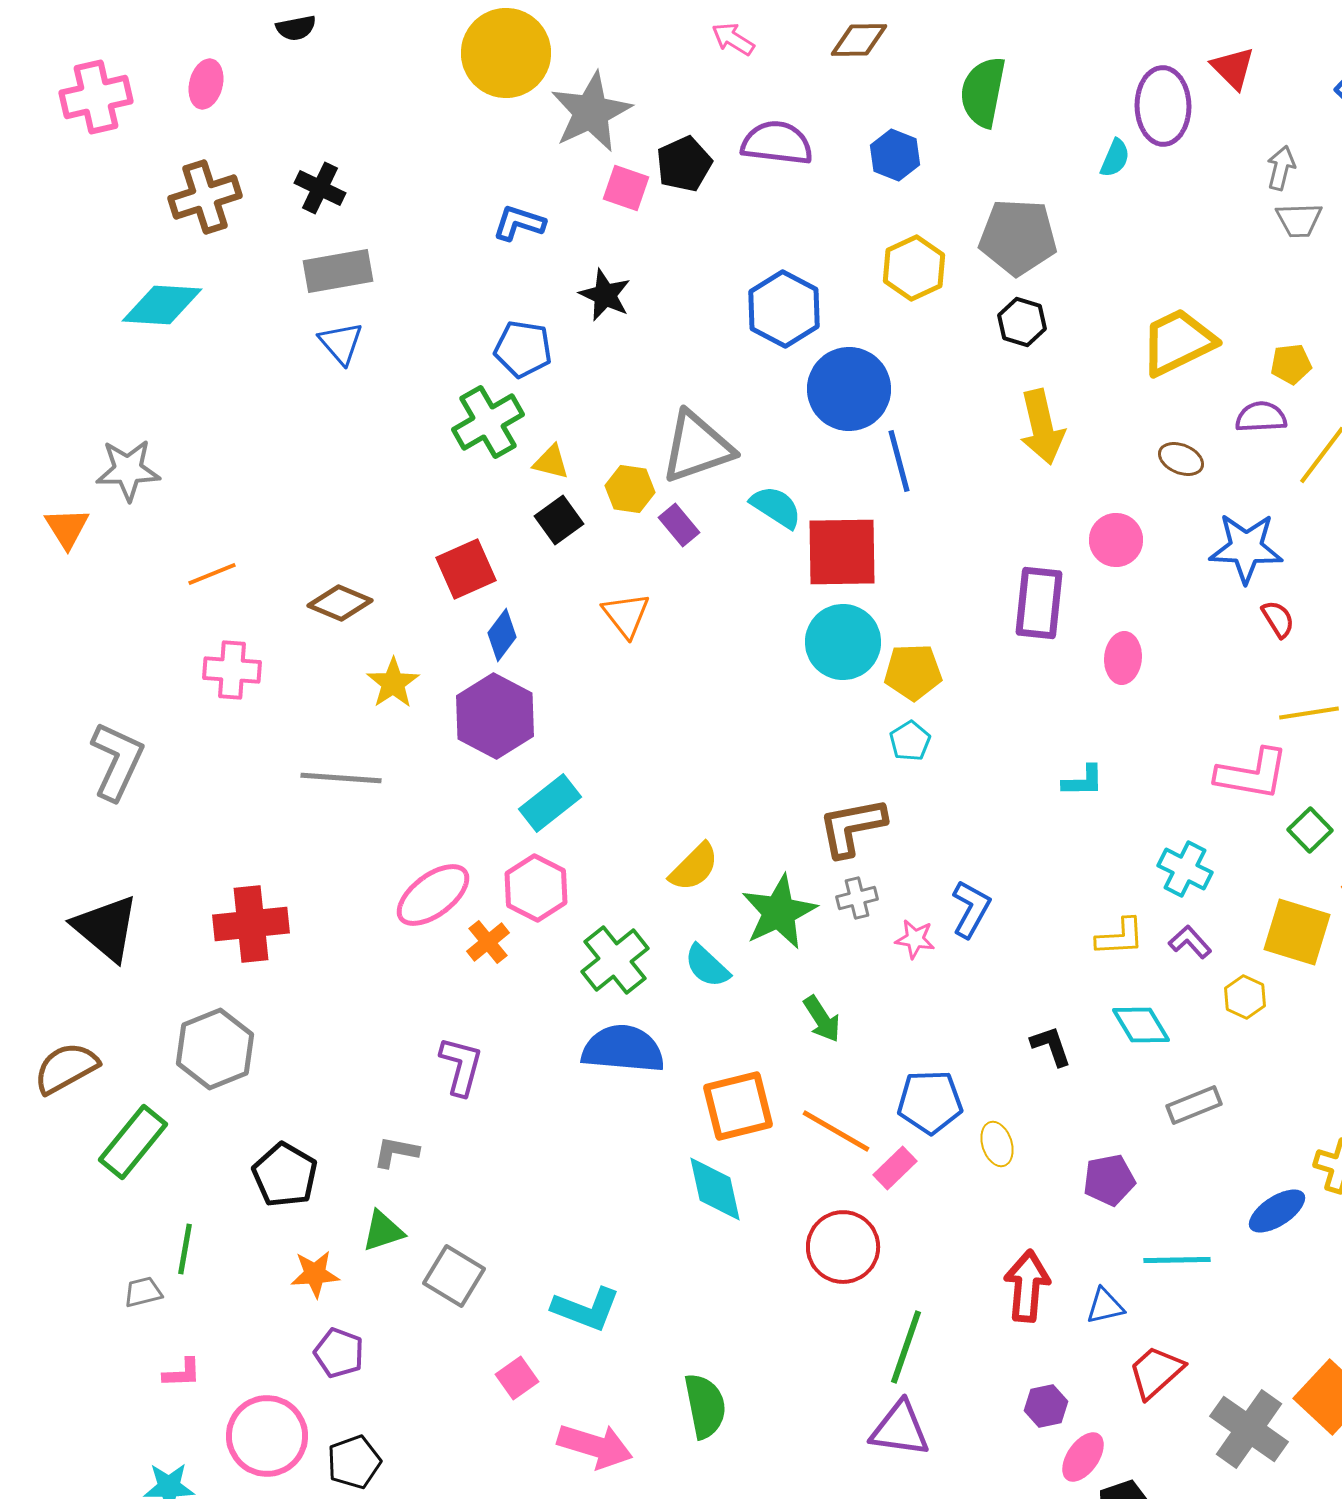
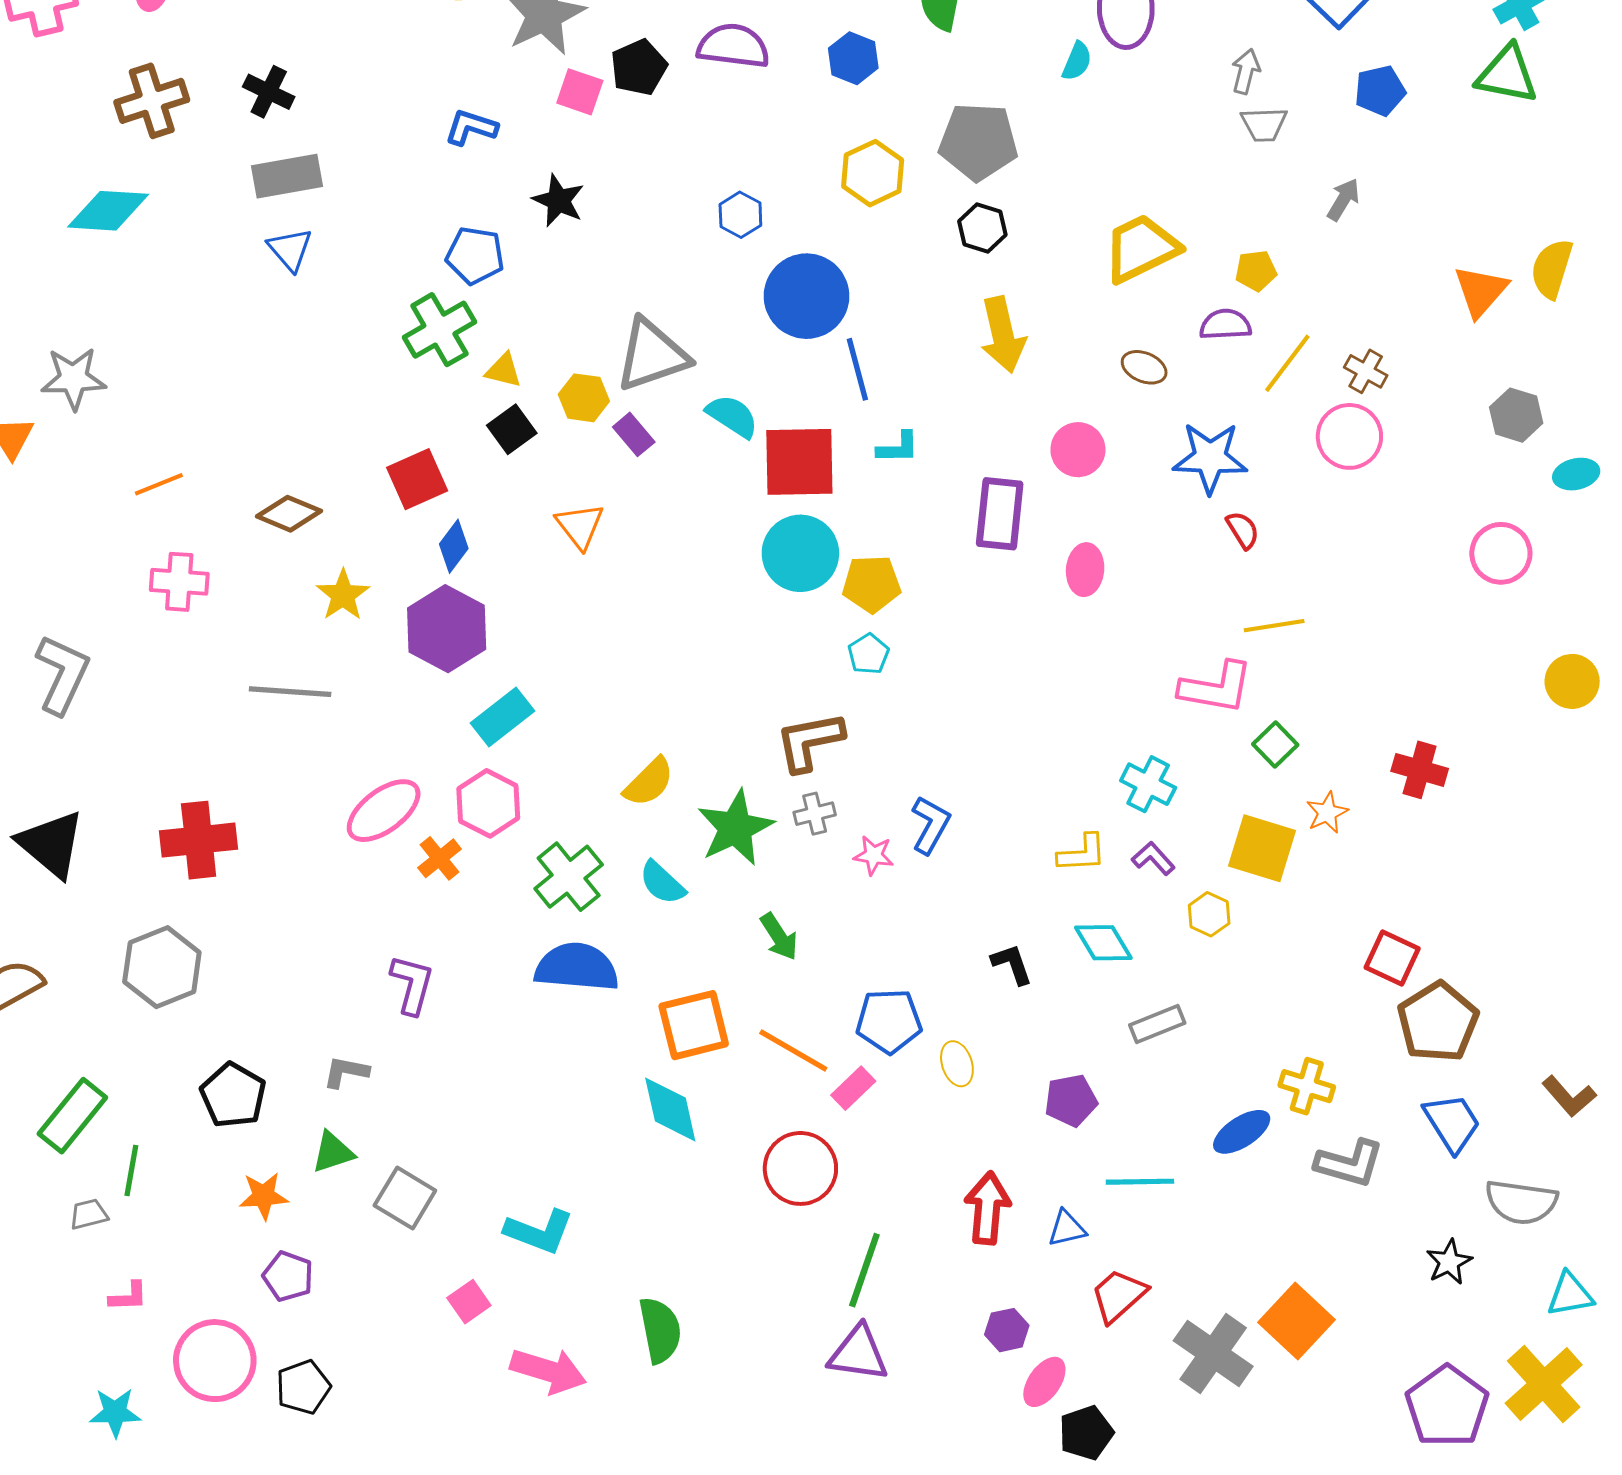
blue hexagon: (784, 309) -> (740, 215), size x0.6
cyan L-shape: (1083, 781) -> (898, 448), moved
green rectangle: (133, 1142) -> (72, 1116), moved

